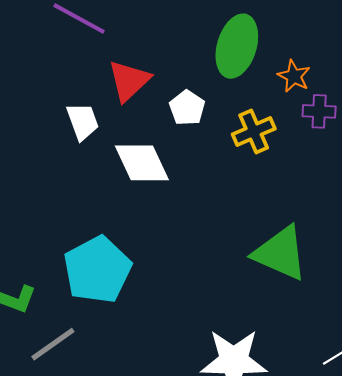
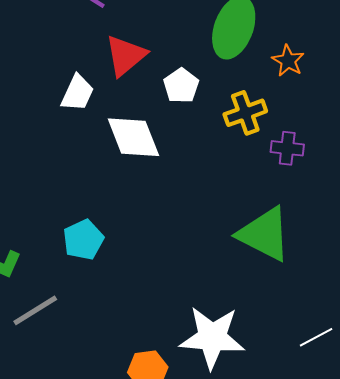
purple cross: (319, 111) -> (287, 148), moved
white trapezoid: (83, 121) -> (77, 93), turned 42
cyan pentagon: (97, 270) -> (83, 240), size x0.6

